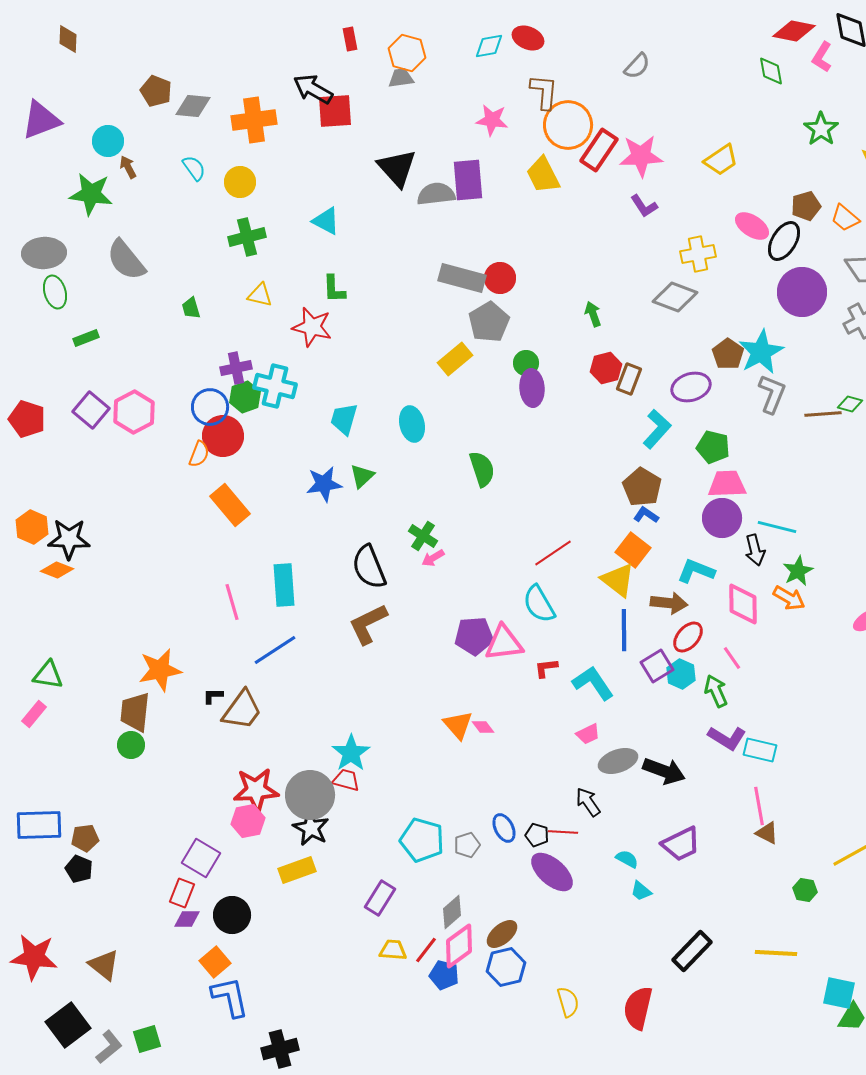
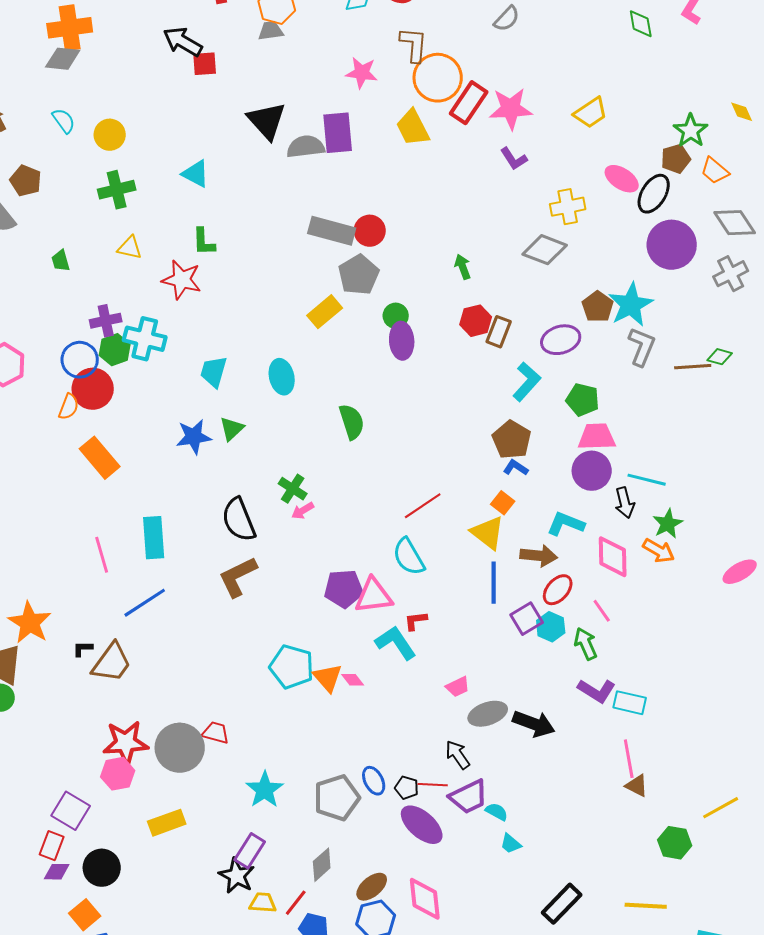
brown pentagon: (156, 91) -> (26, 181), moved
red square: (335, 111) -> (205, 64), size x0.7
orange cross: (254, 120) -> (70, 28), moved
green star: (821, 129) -> (691, 131), moved
orange square: (633, 550) -> (503, 503), size x0.7
orange star: (160, 670) -> (30, 623), turned -30
cyan L-shape: (593, 683) -> (396, 643), moved
cyan star: (351, 753) -> (265, 790), moved
black star: (311, 828) -> (237, 876), moved
cyan pentagon: (422, 840) -> (292, 667), moved
purple trapezoid: (681, 844) -> (469, 797), moved
gray pentagon: (467, 845) -> (337, 798), size x1.8
green hexagon: (805, 890) -> (675, 843), size x1.4
pink diamond: (459, 946) -> (425, 899), moved, turned -60

